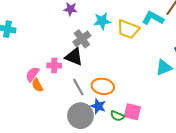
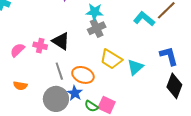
yellow trapezoid: (128, 29) -> (111, 59), moved
gray cross: (82, 39) -> (97, 28), moved
cyan triangle: (164, 67) -> (135, 67), moved, turned -30
orange semicircle: (37, 85) -> (20, 86), moved, turned -64

